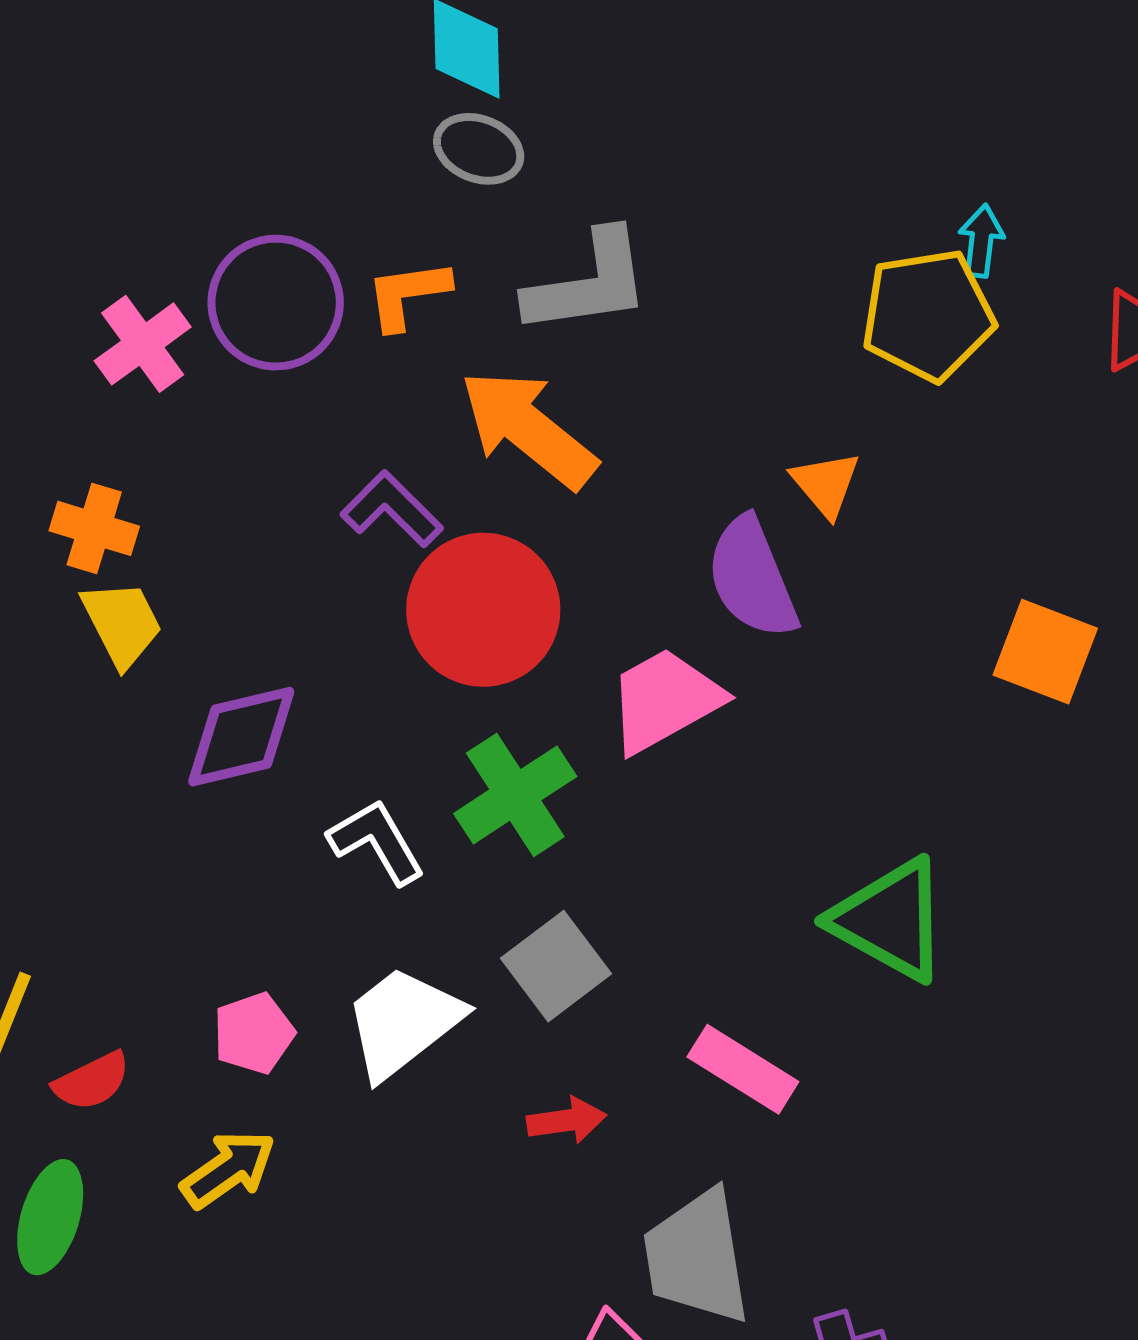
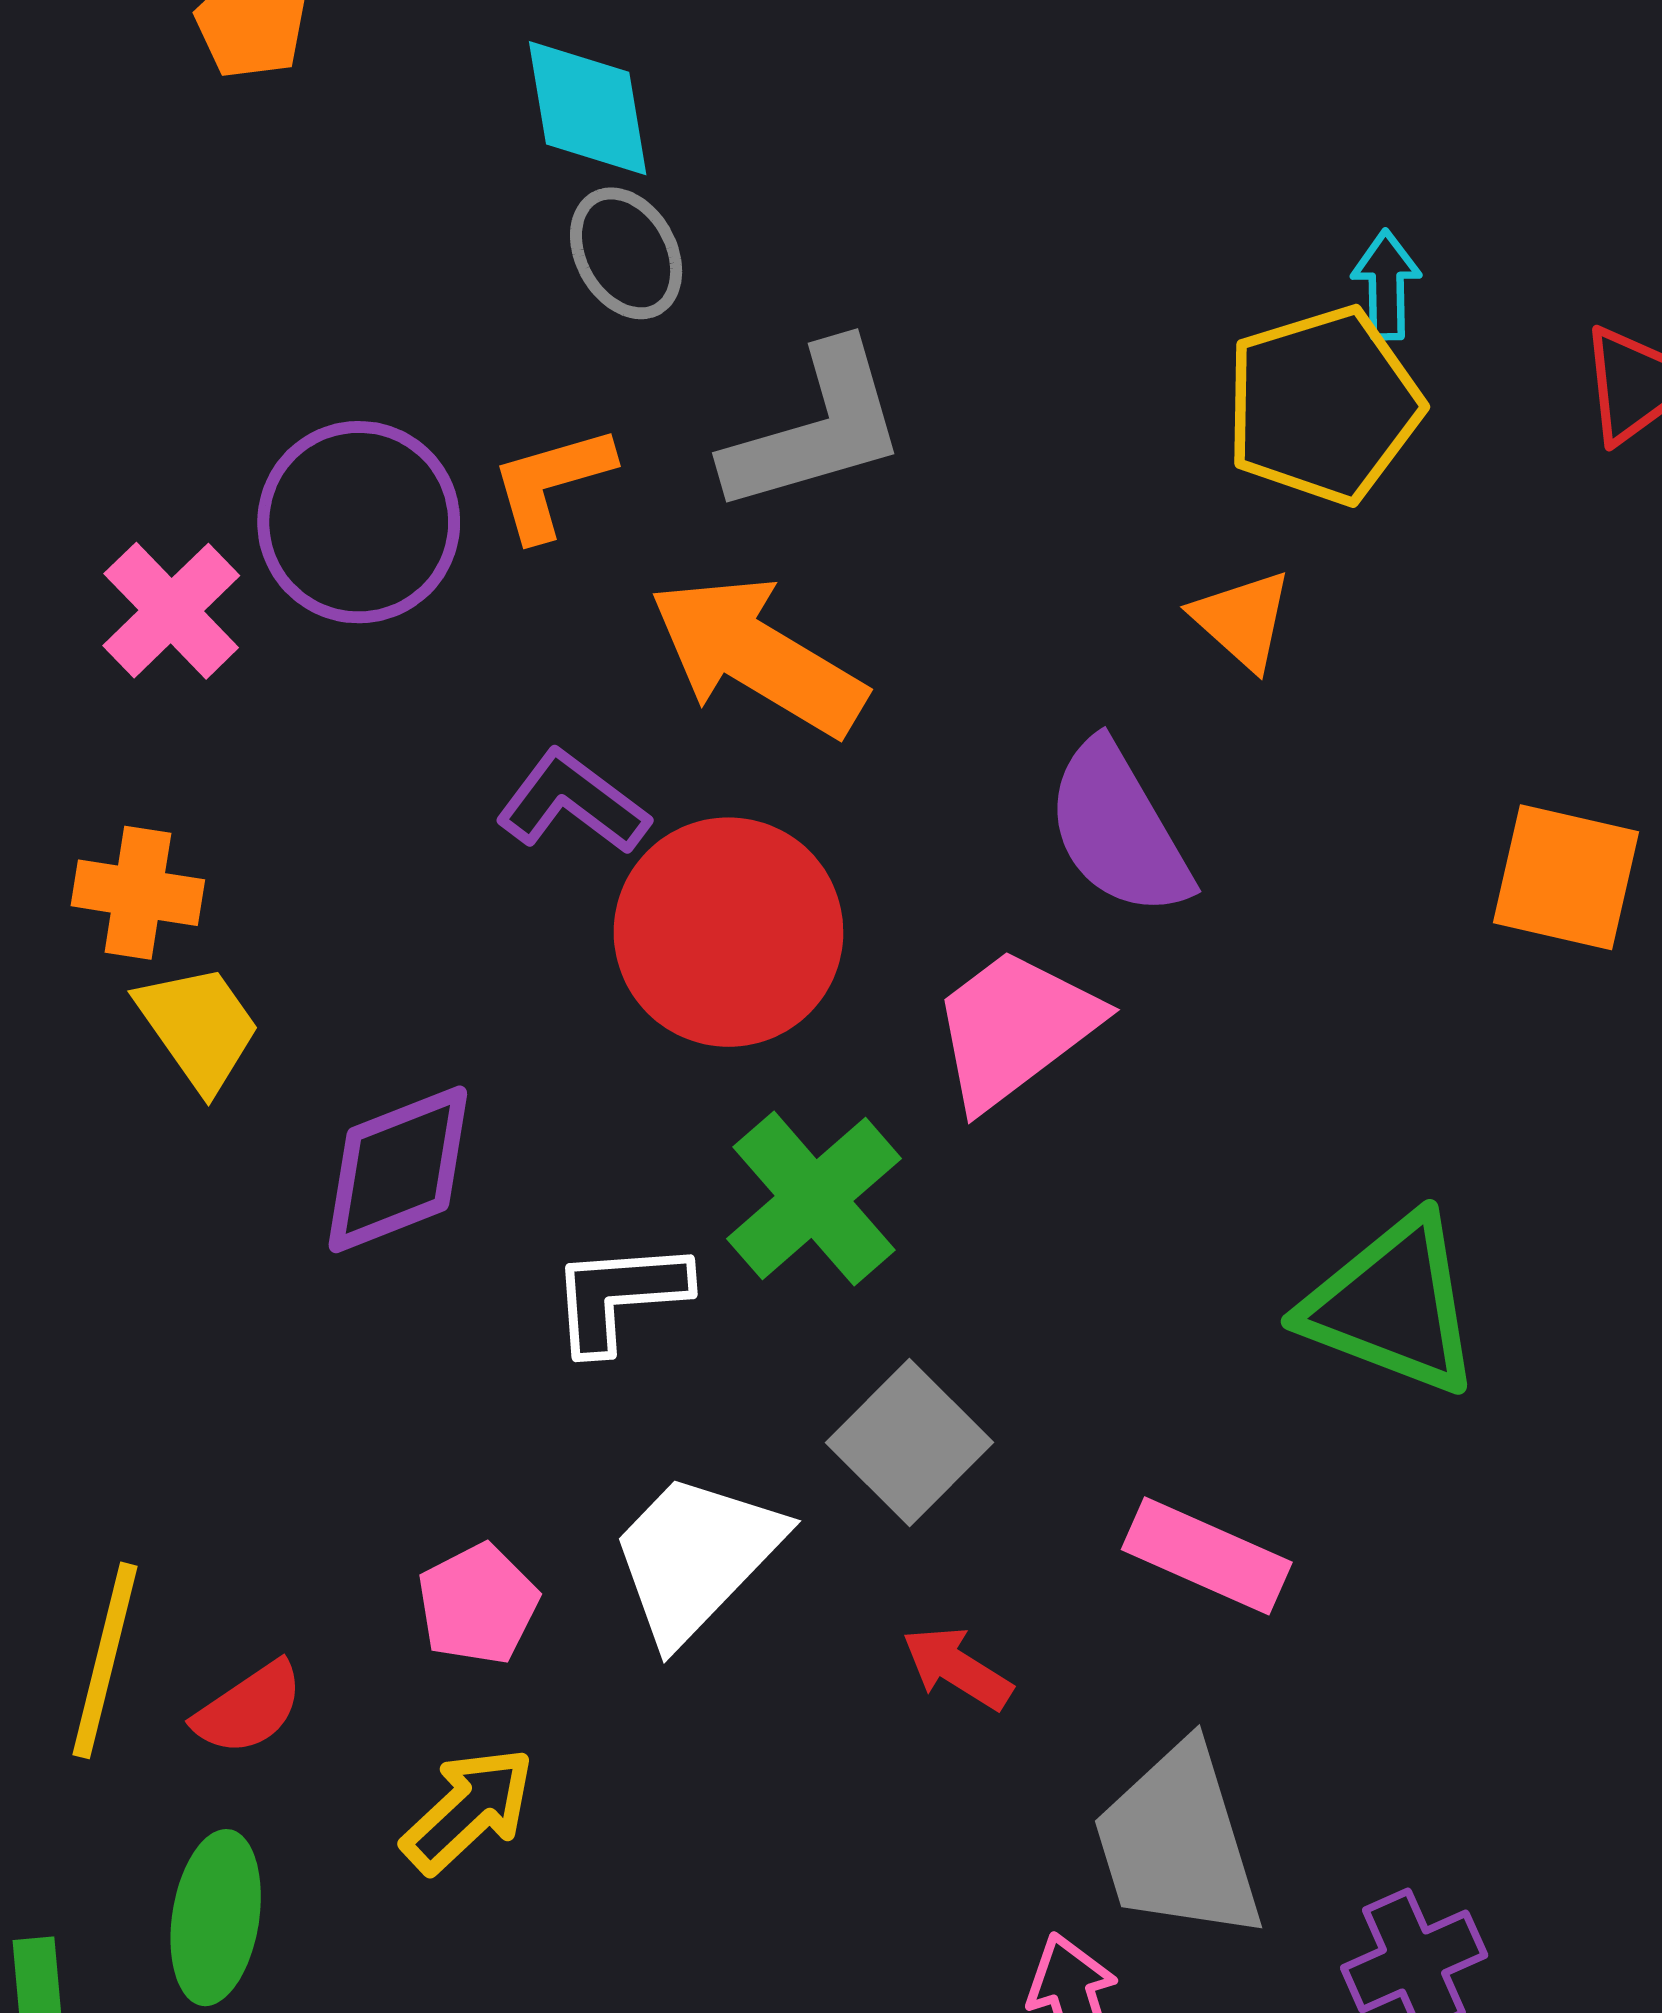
gray ellipse: (479, 149) -> (626, 253), turned 48
orange triangle: (826, 484) -> (1242, 620), moved
white L-shape: (377, 842) -> (619, 1296), turned -56
red arrow: (566, 1120) -> (957, 1668), turned -132

